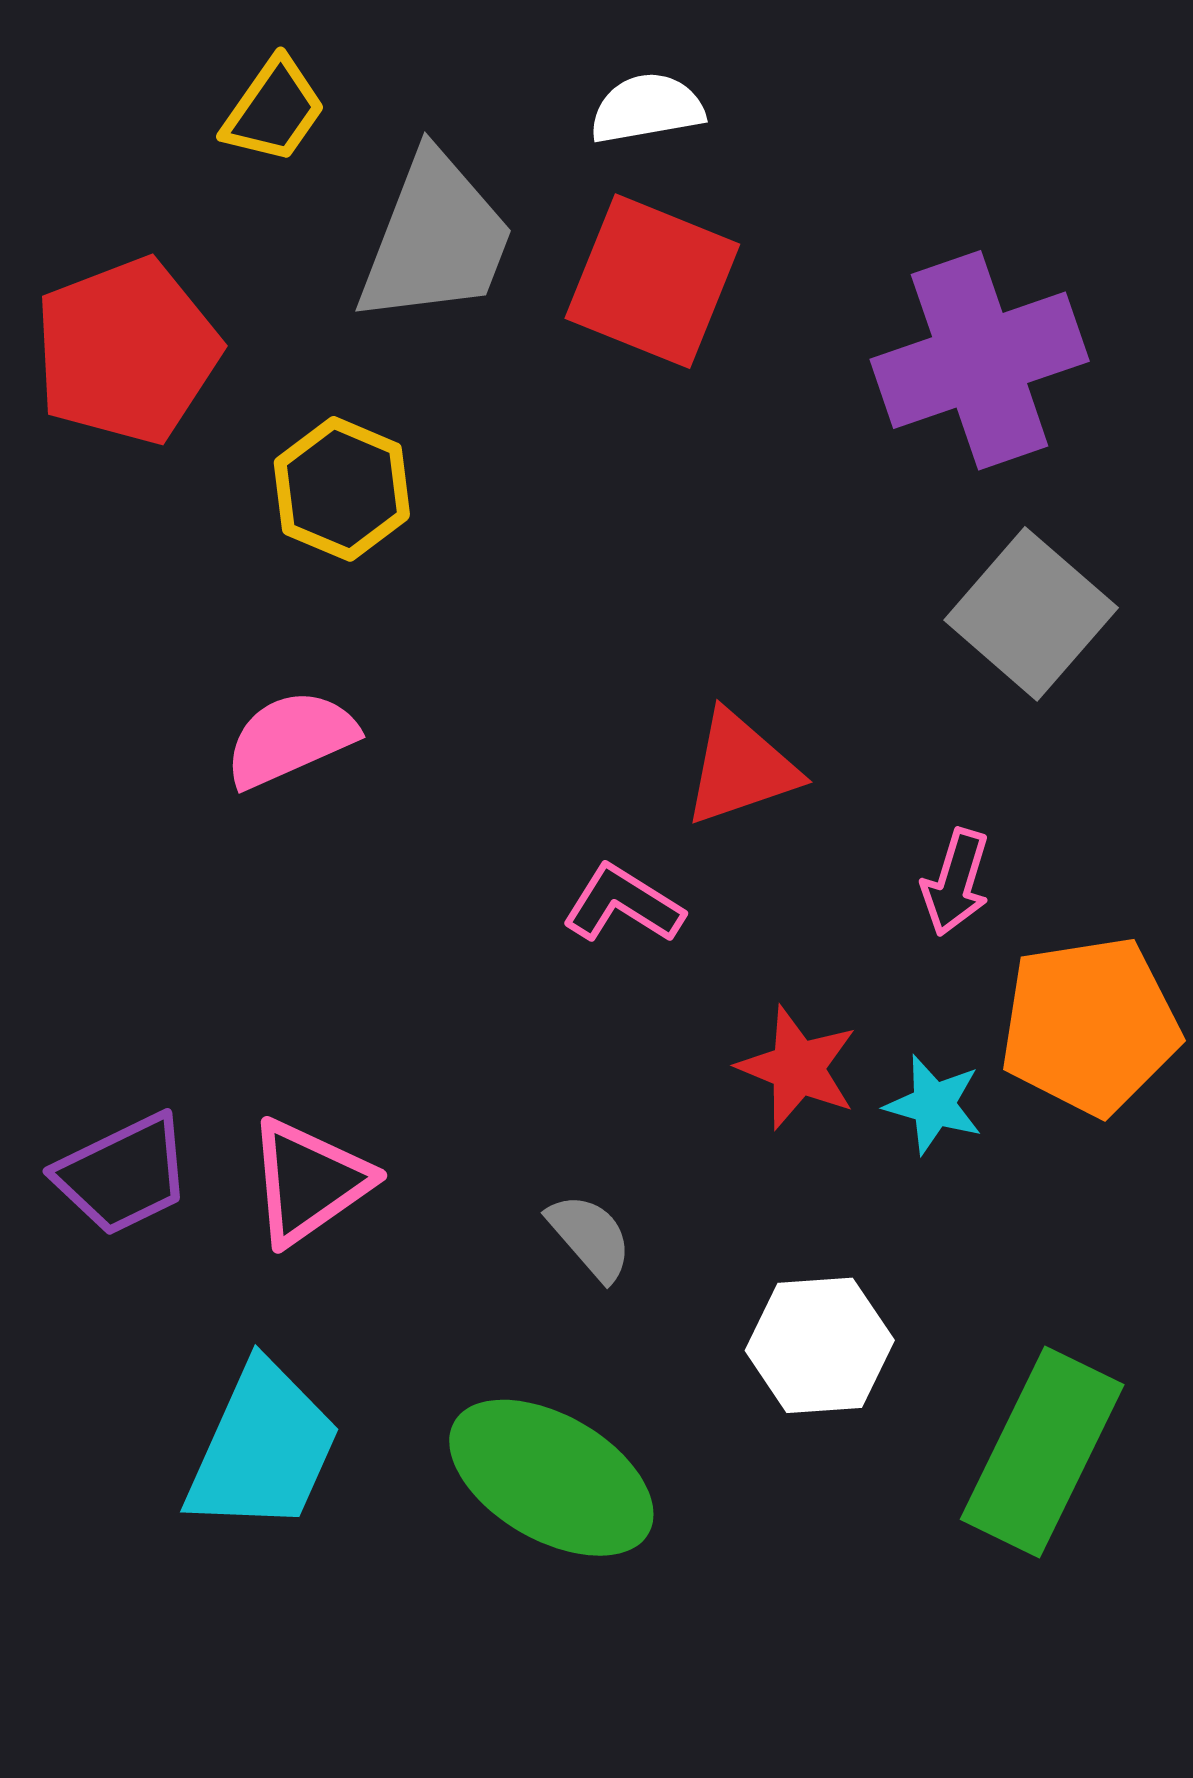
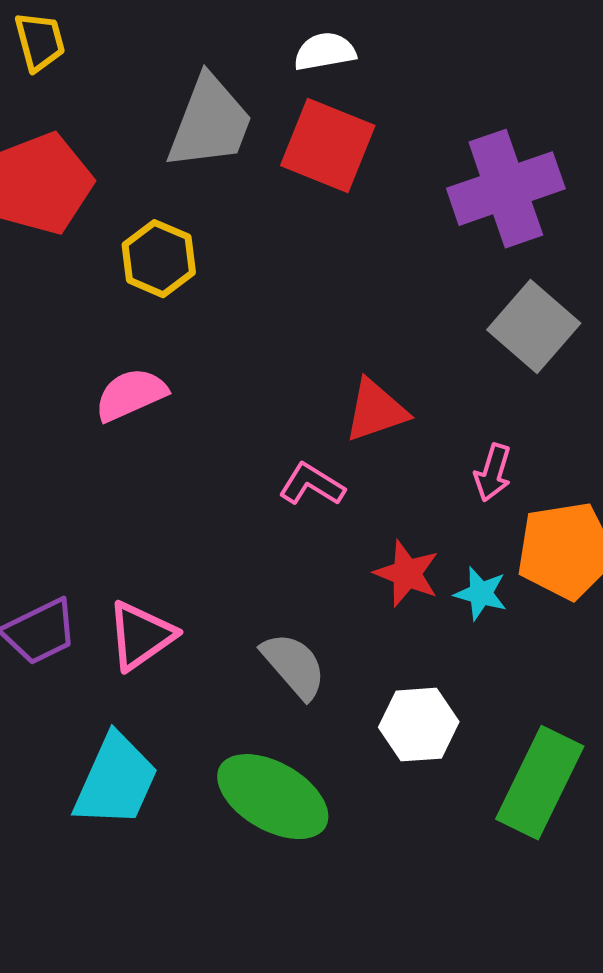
yellow trapezoid: (274, 110) -> (40, 42), moved, turned -50
gray semicircle: (590, 1237) -> (294, 666), size x1.4

